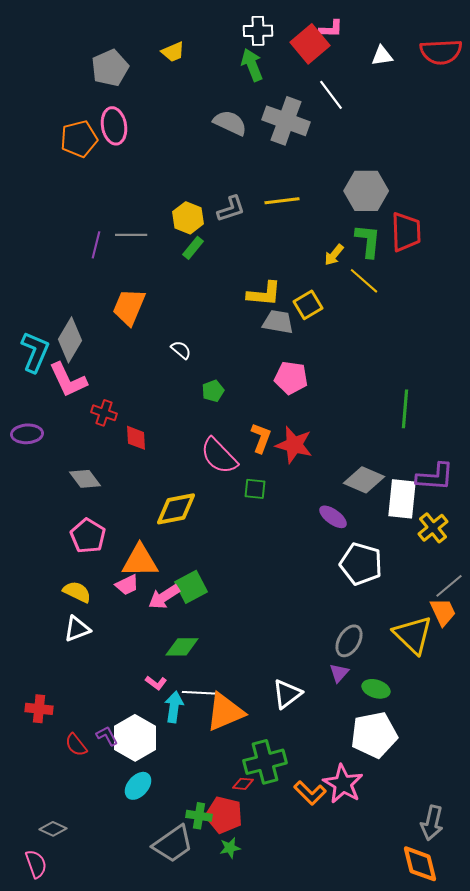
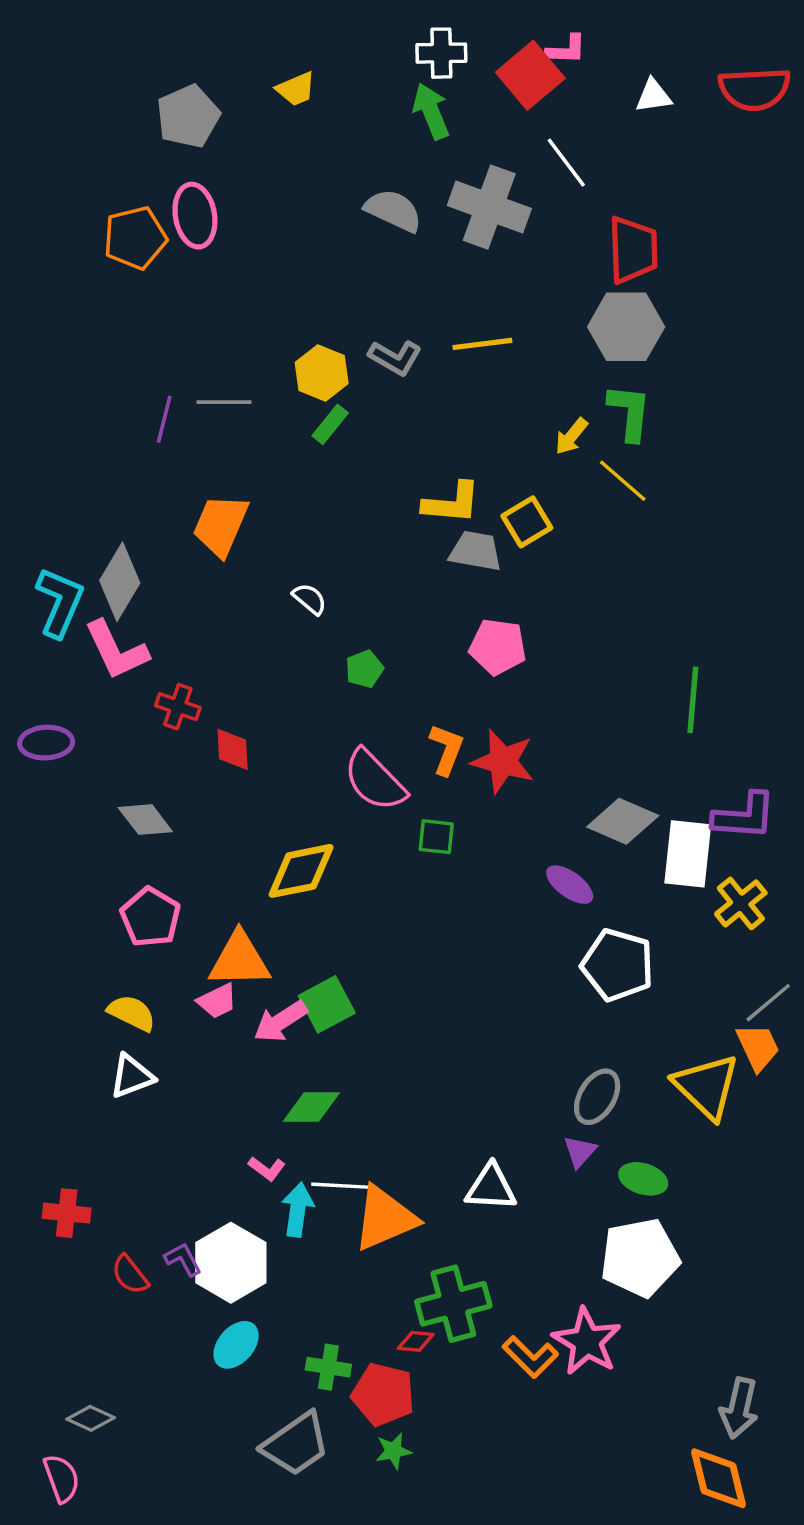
gray L-shape: (231, 209) -> (395, 358), turned 48
red trapezoid: (406, 232) -> (633, 250), moved
white triangle: (287, 694) -> (491, 1187), turned 40
green cross: (199, 816) -> (328, 1367), moved

